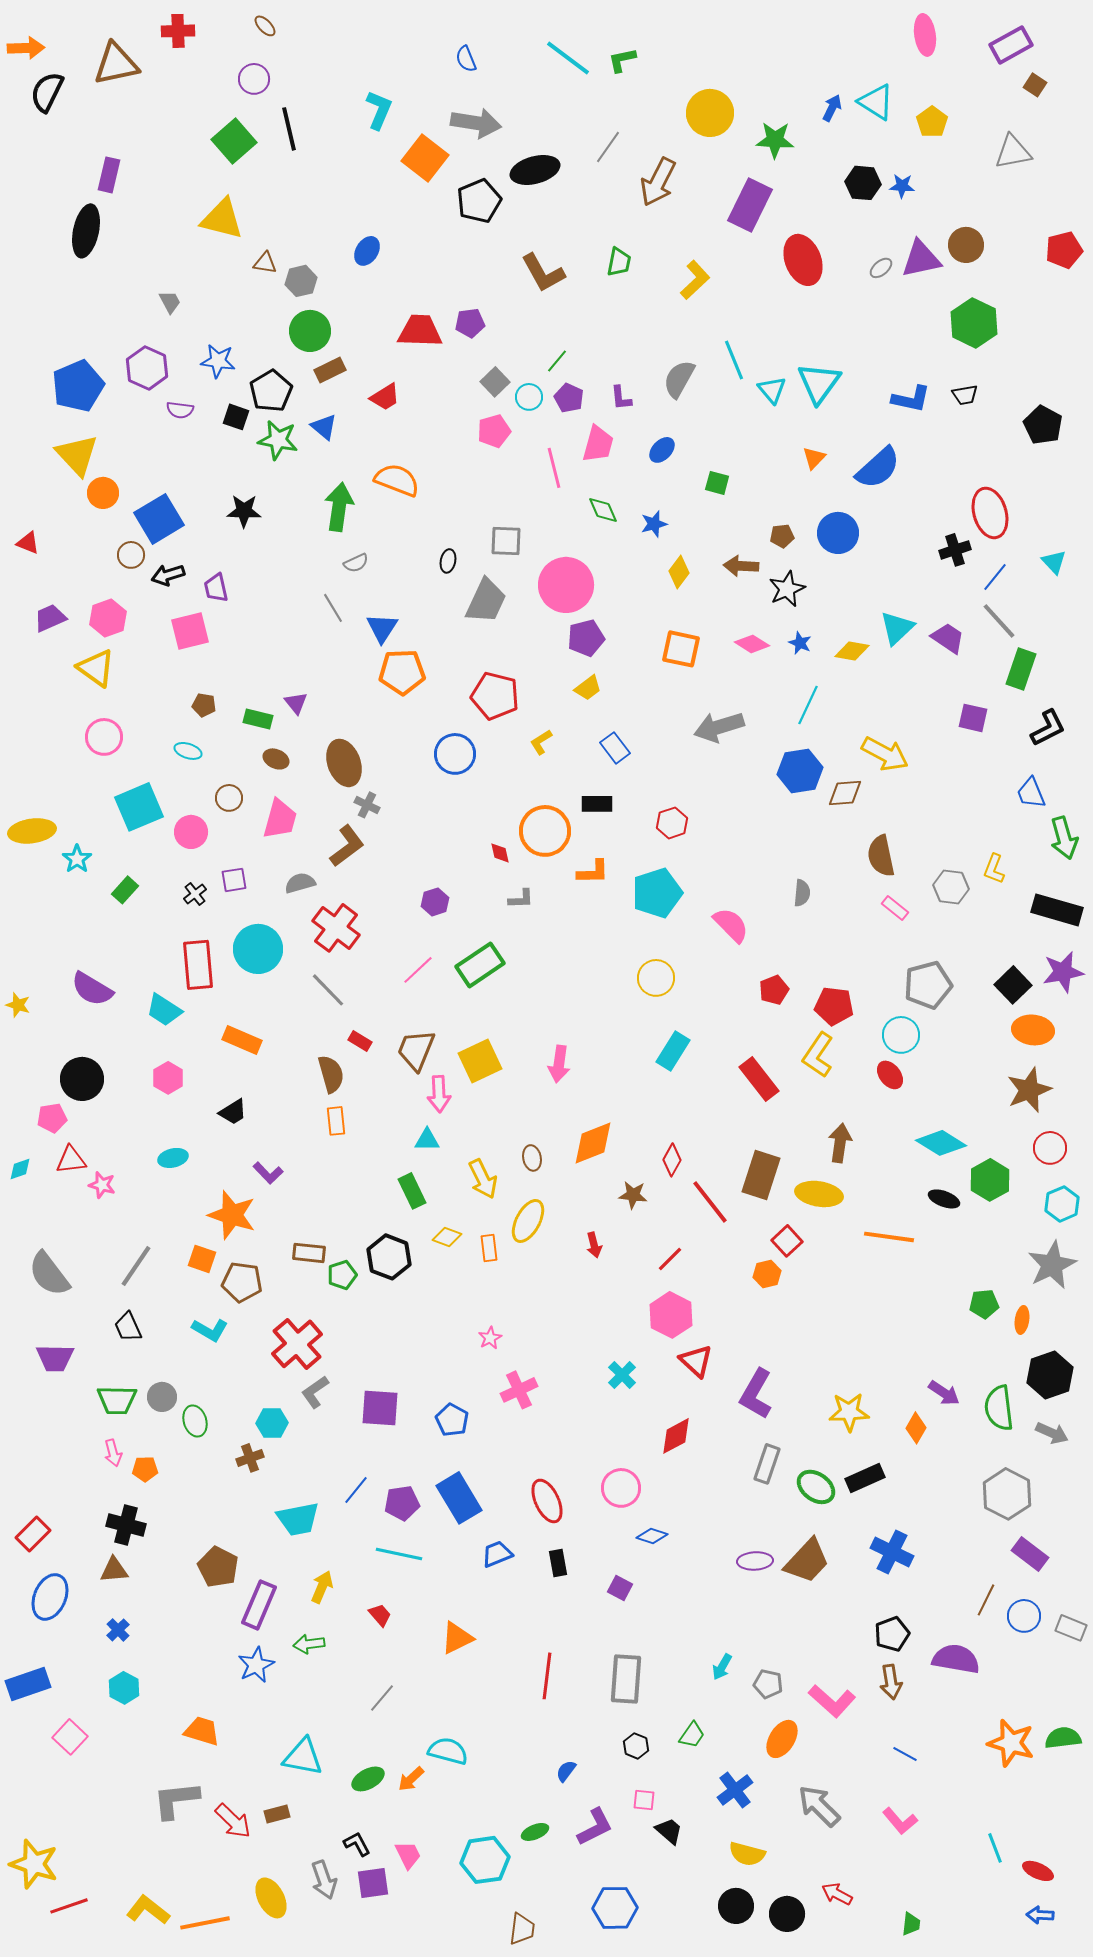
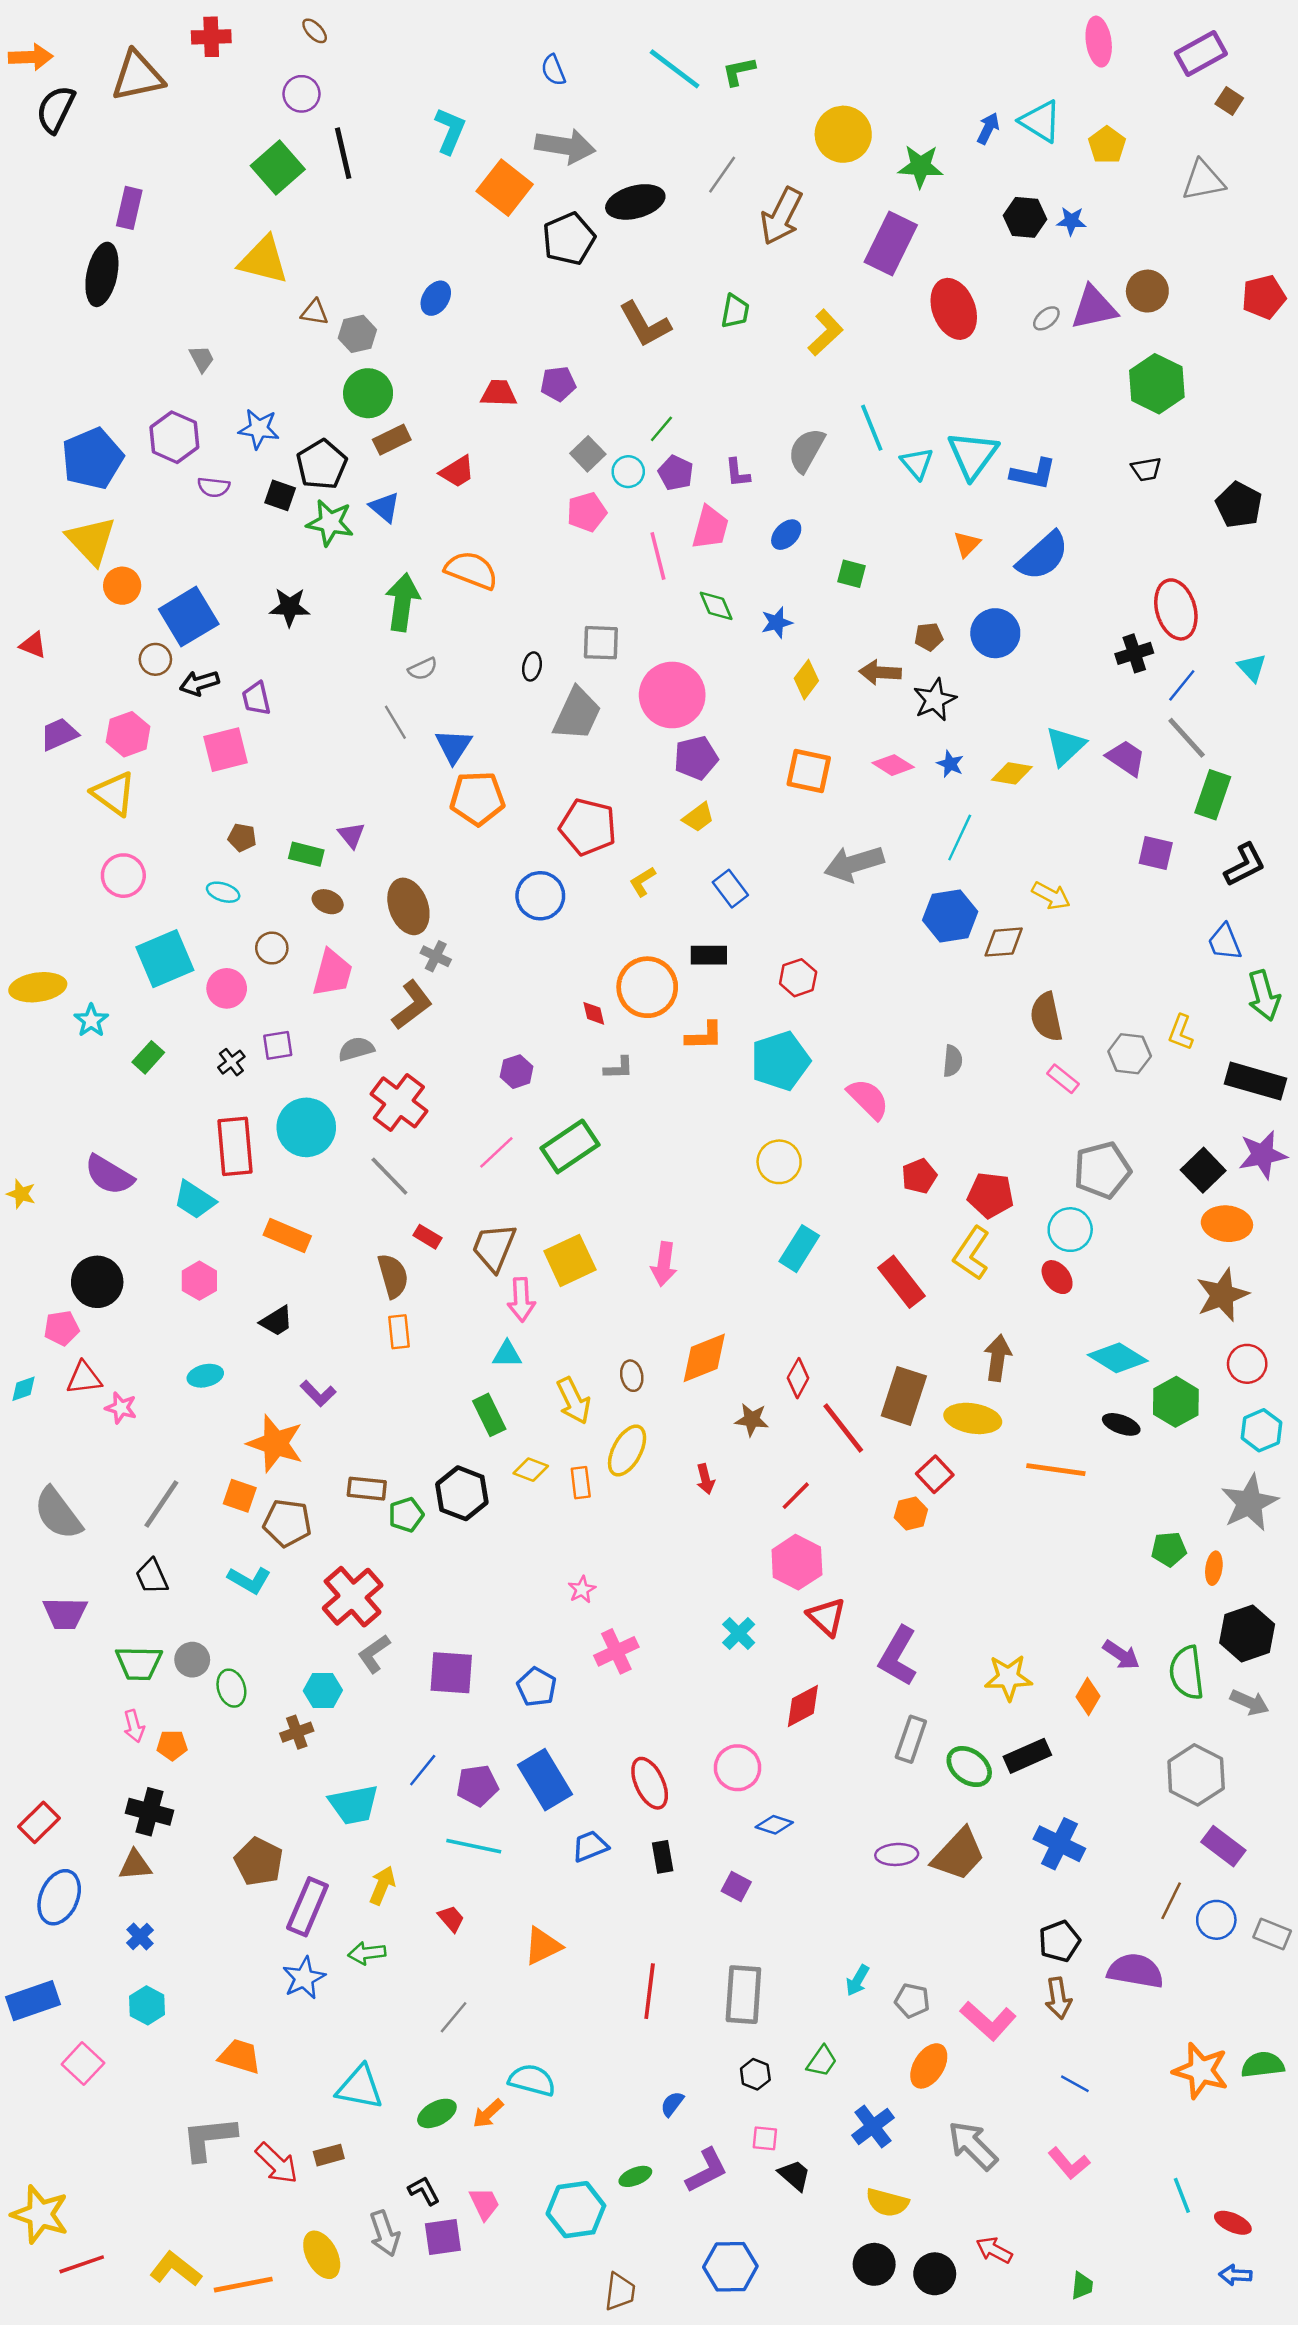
red trapezoid: (420, 331) -> (499, 393), size x0.7
blue L-shape: (911, 399) -> (1033, 474), moved
yellow arrow: (885, 754) -> (1051, 896), size x0.7

